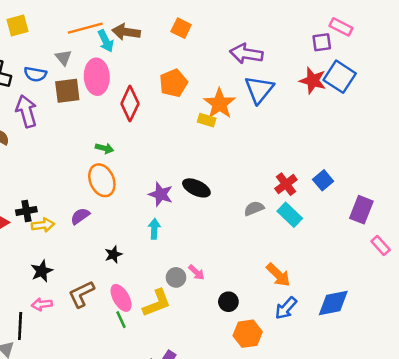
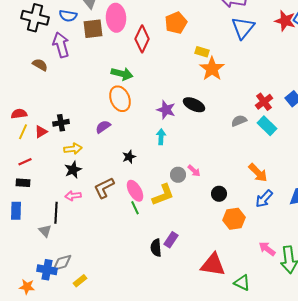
orange star: (219, 104) -> (212, 69), moved
green arrow: (104, 148) -> (122, 74), size x1.5
yellow arrow: (43, 225) -> (73, 149), moved

